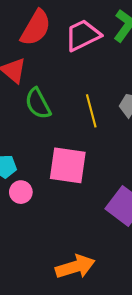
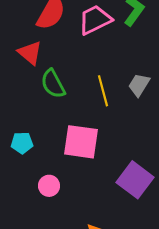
pink circle: (21, 192) -> (49, 186), moved

